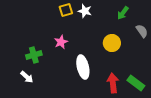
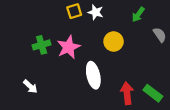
pink star: (61, 42) -> (69, 47), size x1.5
yellow circle: (112, 43) -> (114, 42), moved
green cross: (34, 55) -> (42, 45), moved

